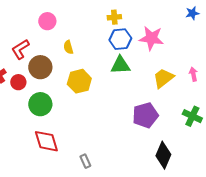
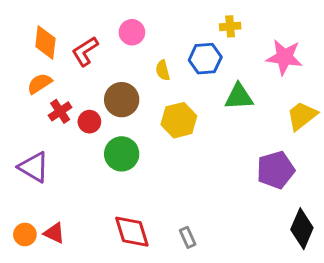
blue hexagon: (120, 39) -> (205, 59), moved
red L-shape: (20, 49) -> (85, 51), moved
red diamond: (46, 141) -> (132, 232), moved

